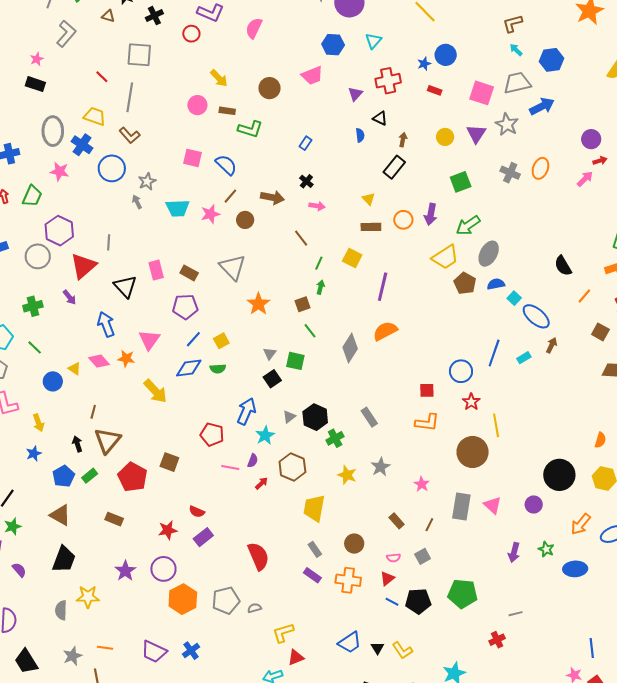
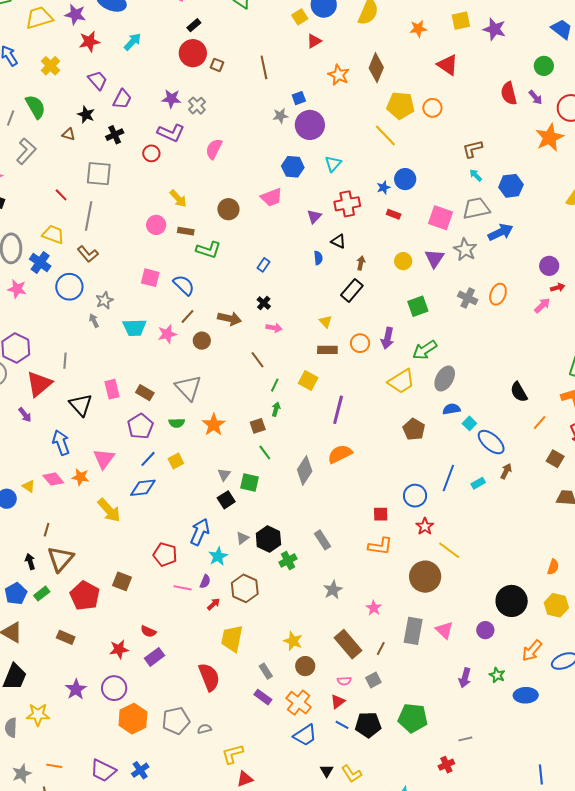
brown pentagon: (465, 283) -> (414, 429), moved
purple pentagon: (185, 307) -> (140, 426), turned -30
green semicircle: (218, 369) -> (177, 423), moved
yellow line: (496, 425) -> (449, 550), turned -45
yellow star: (347, 475) -> (293, 641), moved
yellow trapezoid: (314, 508) -> (232, 639), moved
brown rectangle: (397, 521) -> (348, 644), size x1.8
orange cross: (348, 580) -> (299, 703), turned 30
blue trapezoid: (350, 642) -> (305, 735), moved

